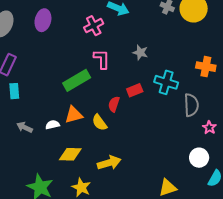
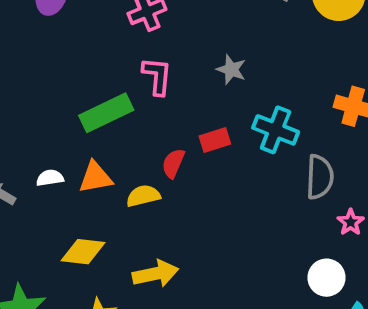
yellow semicircle: (99, 122) -> (143, 196), turned 108
white semicircle: (52, 125) -> (50, 178), moved

